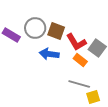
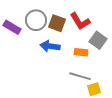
red L-shape: (76, 42) -> (80, 21), moved
orange rectangle: (80, 60) -> (81, 52), turned -32

